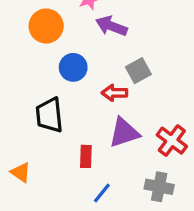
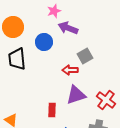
orange circle: (46, 26) -> (13, 27), moved
blue circle: (73, 67) -> (44, 42), moved
black trapezoid: (49, 115) -> (17, 59), moved

